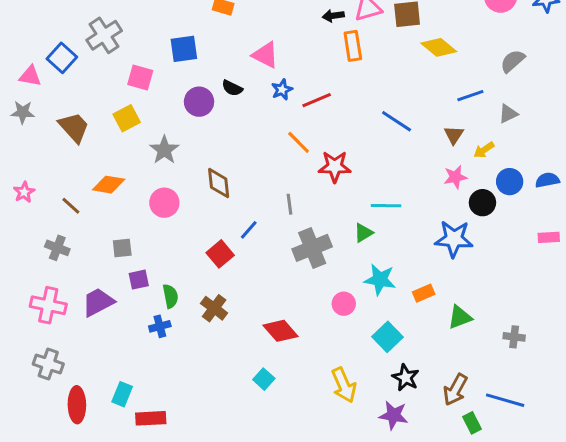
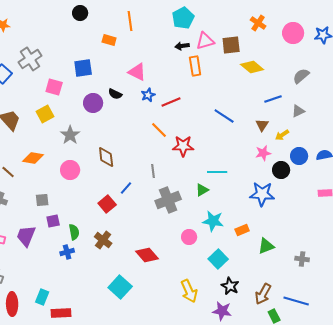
purple trapezoid: (98, 302) -> (26, 236), turned -40
cyan square: (264, 379) -> (120, 287), moved, size x1.6

